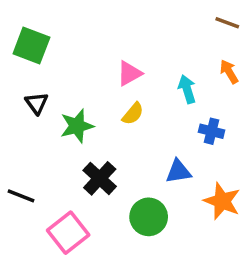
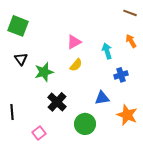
blue cross: (212, 131) -> (121, 75), turned -32
black line: (21, 196) -> (12, 112), turned 63
pink square: (68, 233) -> (39, 133), size x0.6

